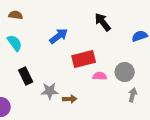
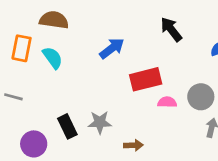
brown semicircle: (16, 15) -> (54, 20), size x1.5
black rectangle: (26, 76) -> (67, 126), moved
brown arrow: (70, 99) -> (133, 145), moved

